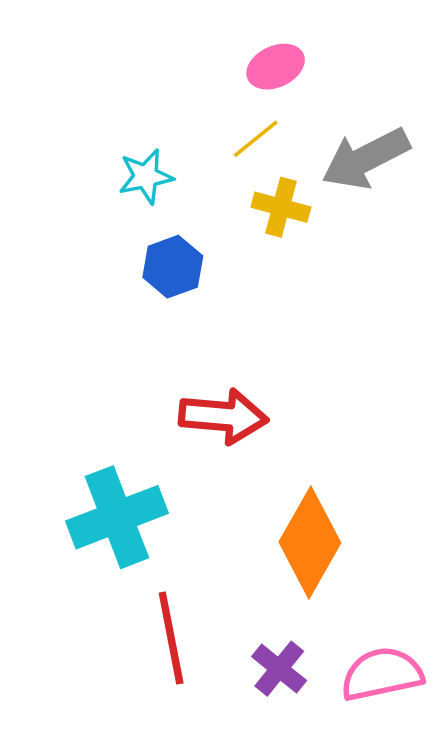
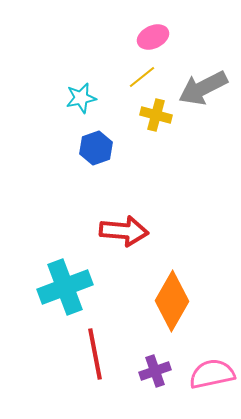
purple cross: (279, 669) -> (155, 371), turned 32

